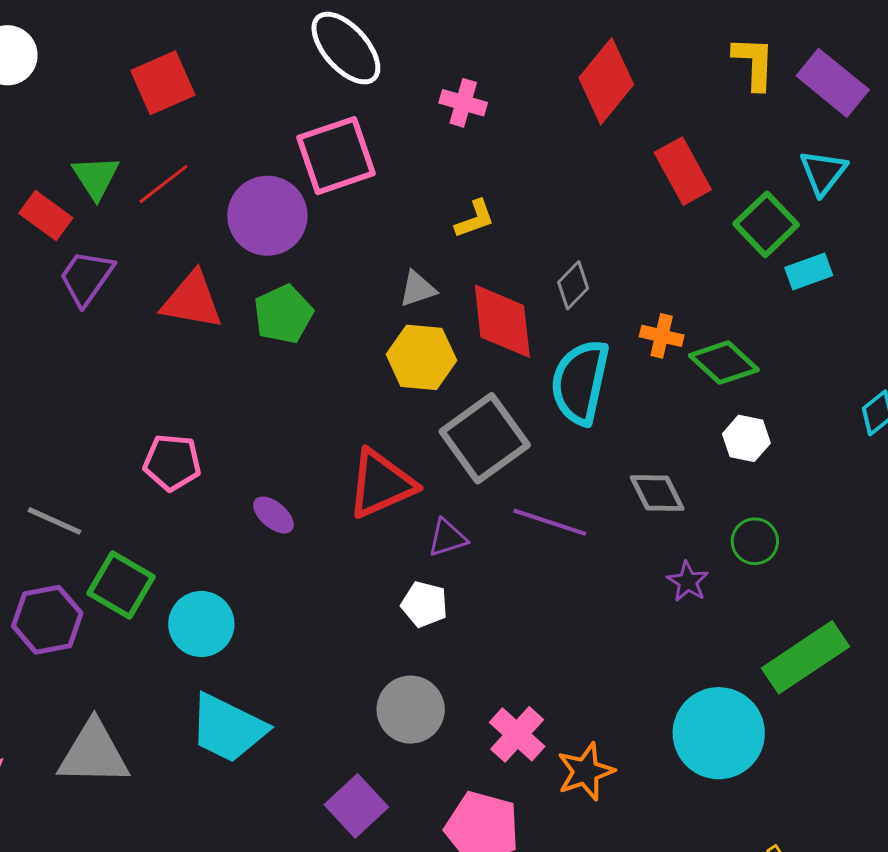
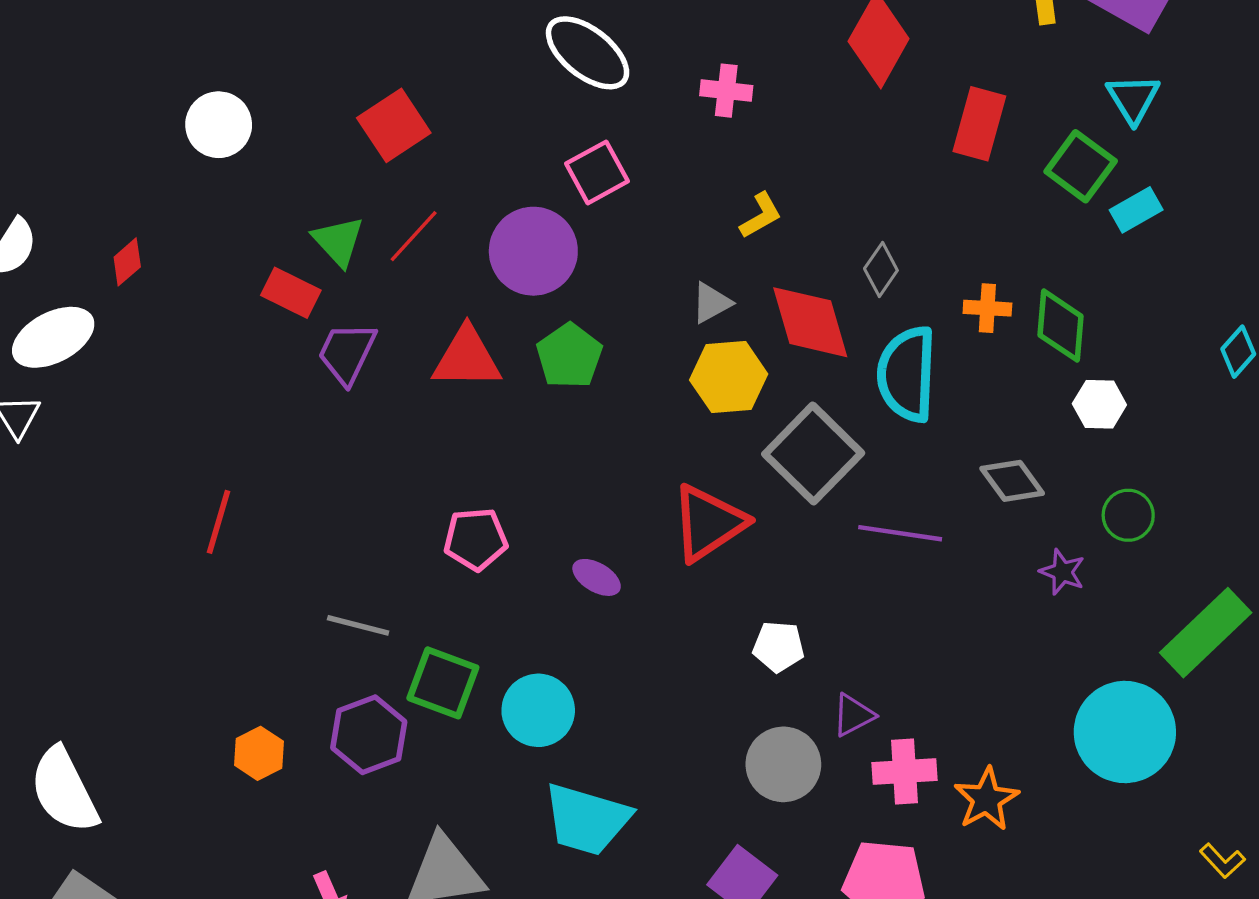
pink square: (336, 156) -> (597, 172), size x0.7
red rectangle: (683, 171) -> (979, 124), turned 54
green diamond: (724, 363) -> (1061, 326), turned 62
purple triangle: (447, 538) -> (853, 715), moved
pink cross: (517, 734) -> (905, 771), turned -36

